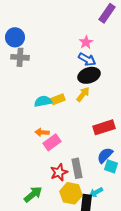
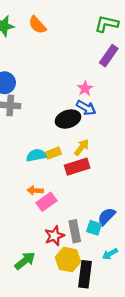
black ellipse: (89, 75) -> (68, 119), moved
red rectangle: (104, 127) -> (77, 167), moved
cyan square: (111, 166) -> (94, 228), moved
cyan arrow: (96, 192) -> (110, 254), moved

